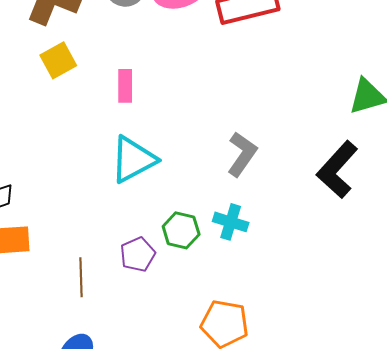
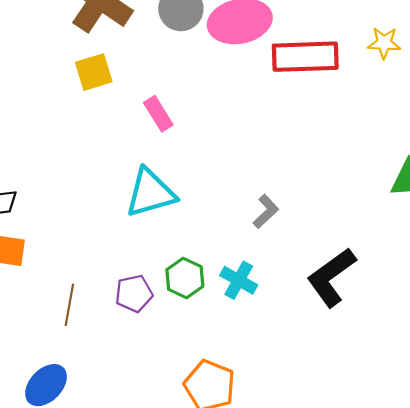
pink rectangle: (125, 86) -> (158, 114), turned -44
gray L-shape: (242, 154) -> (266, 211), size x0.7
black L-shape: (337, 170) -> (331, 277), moved

